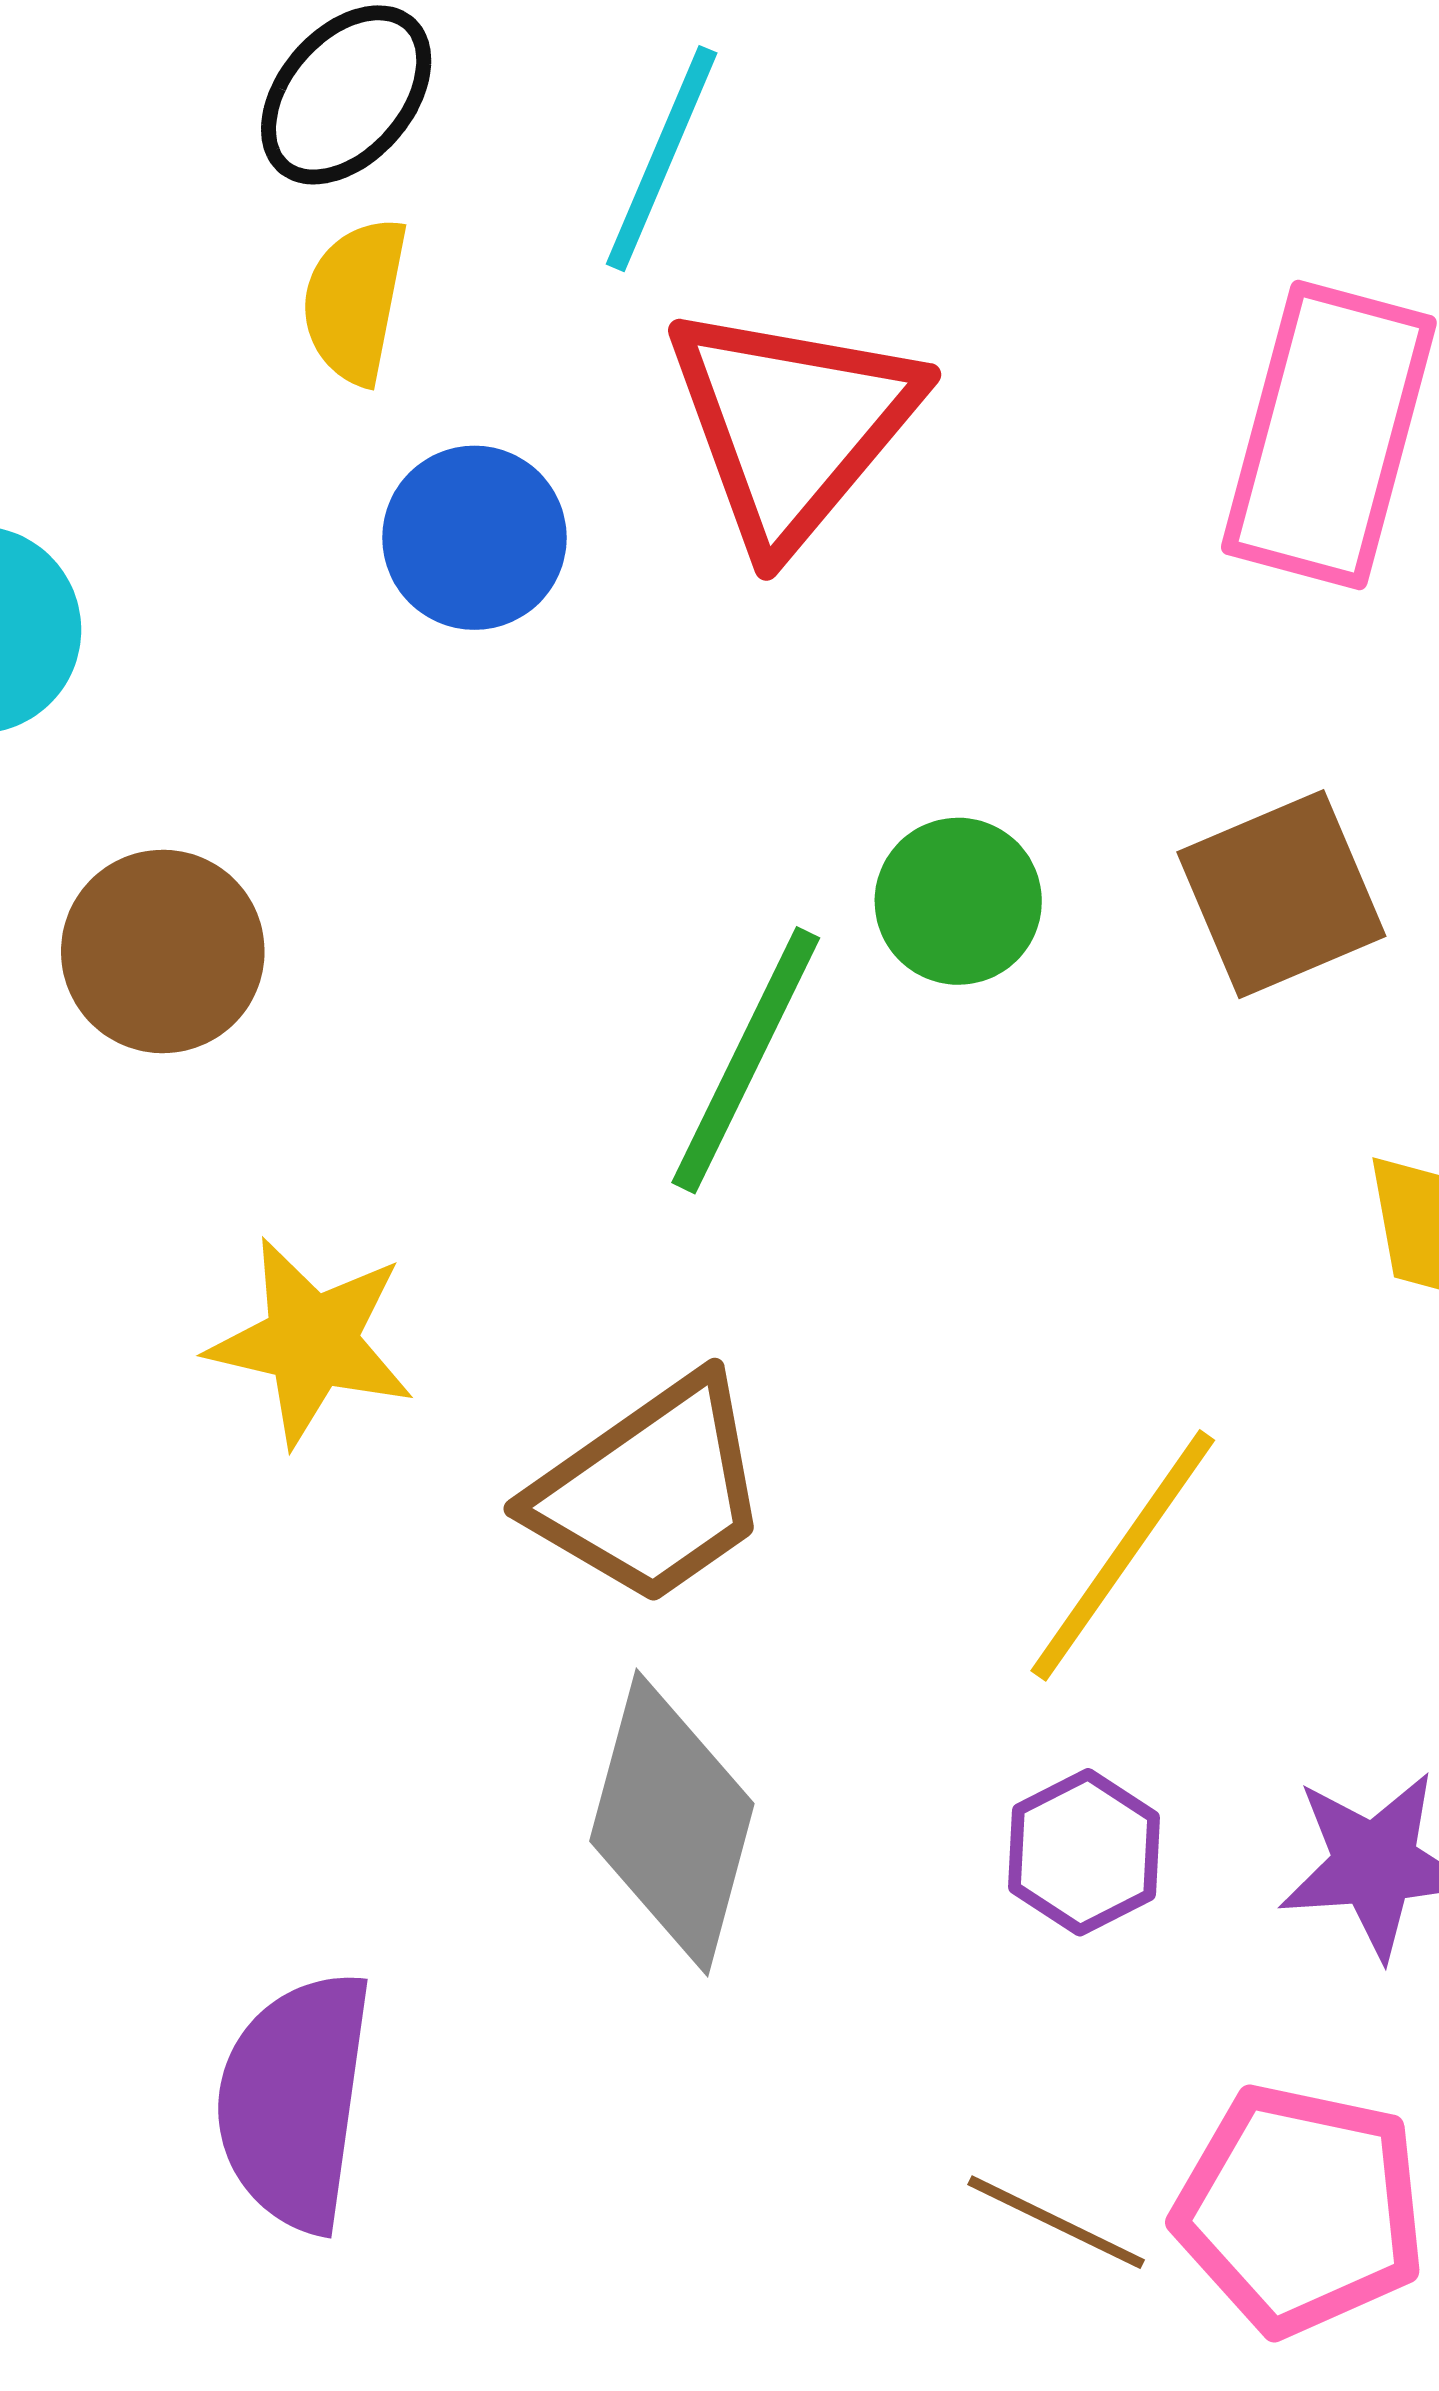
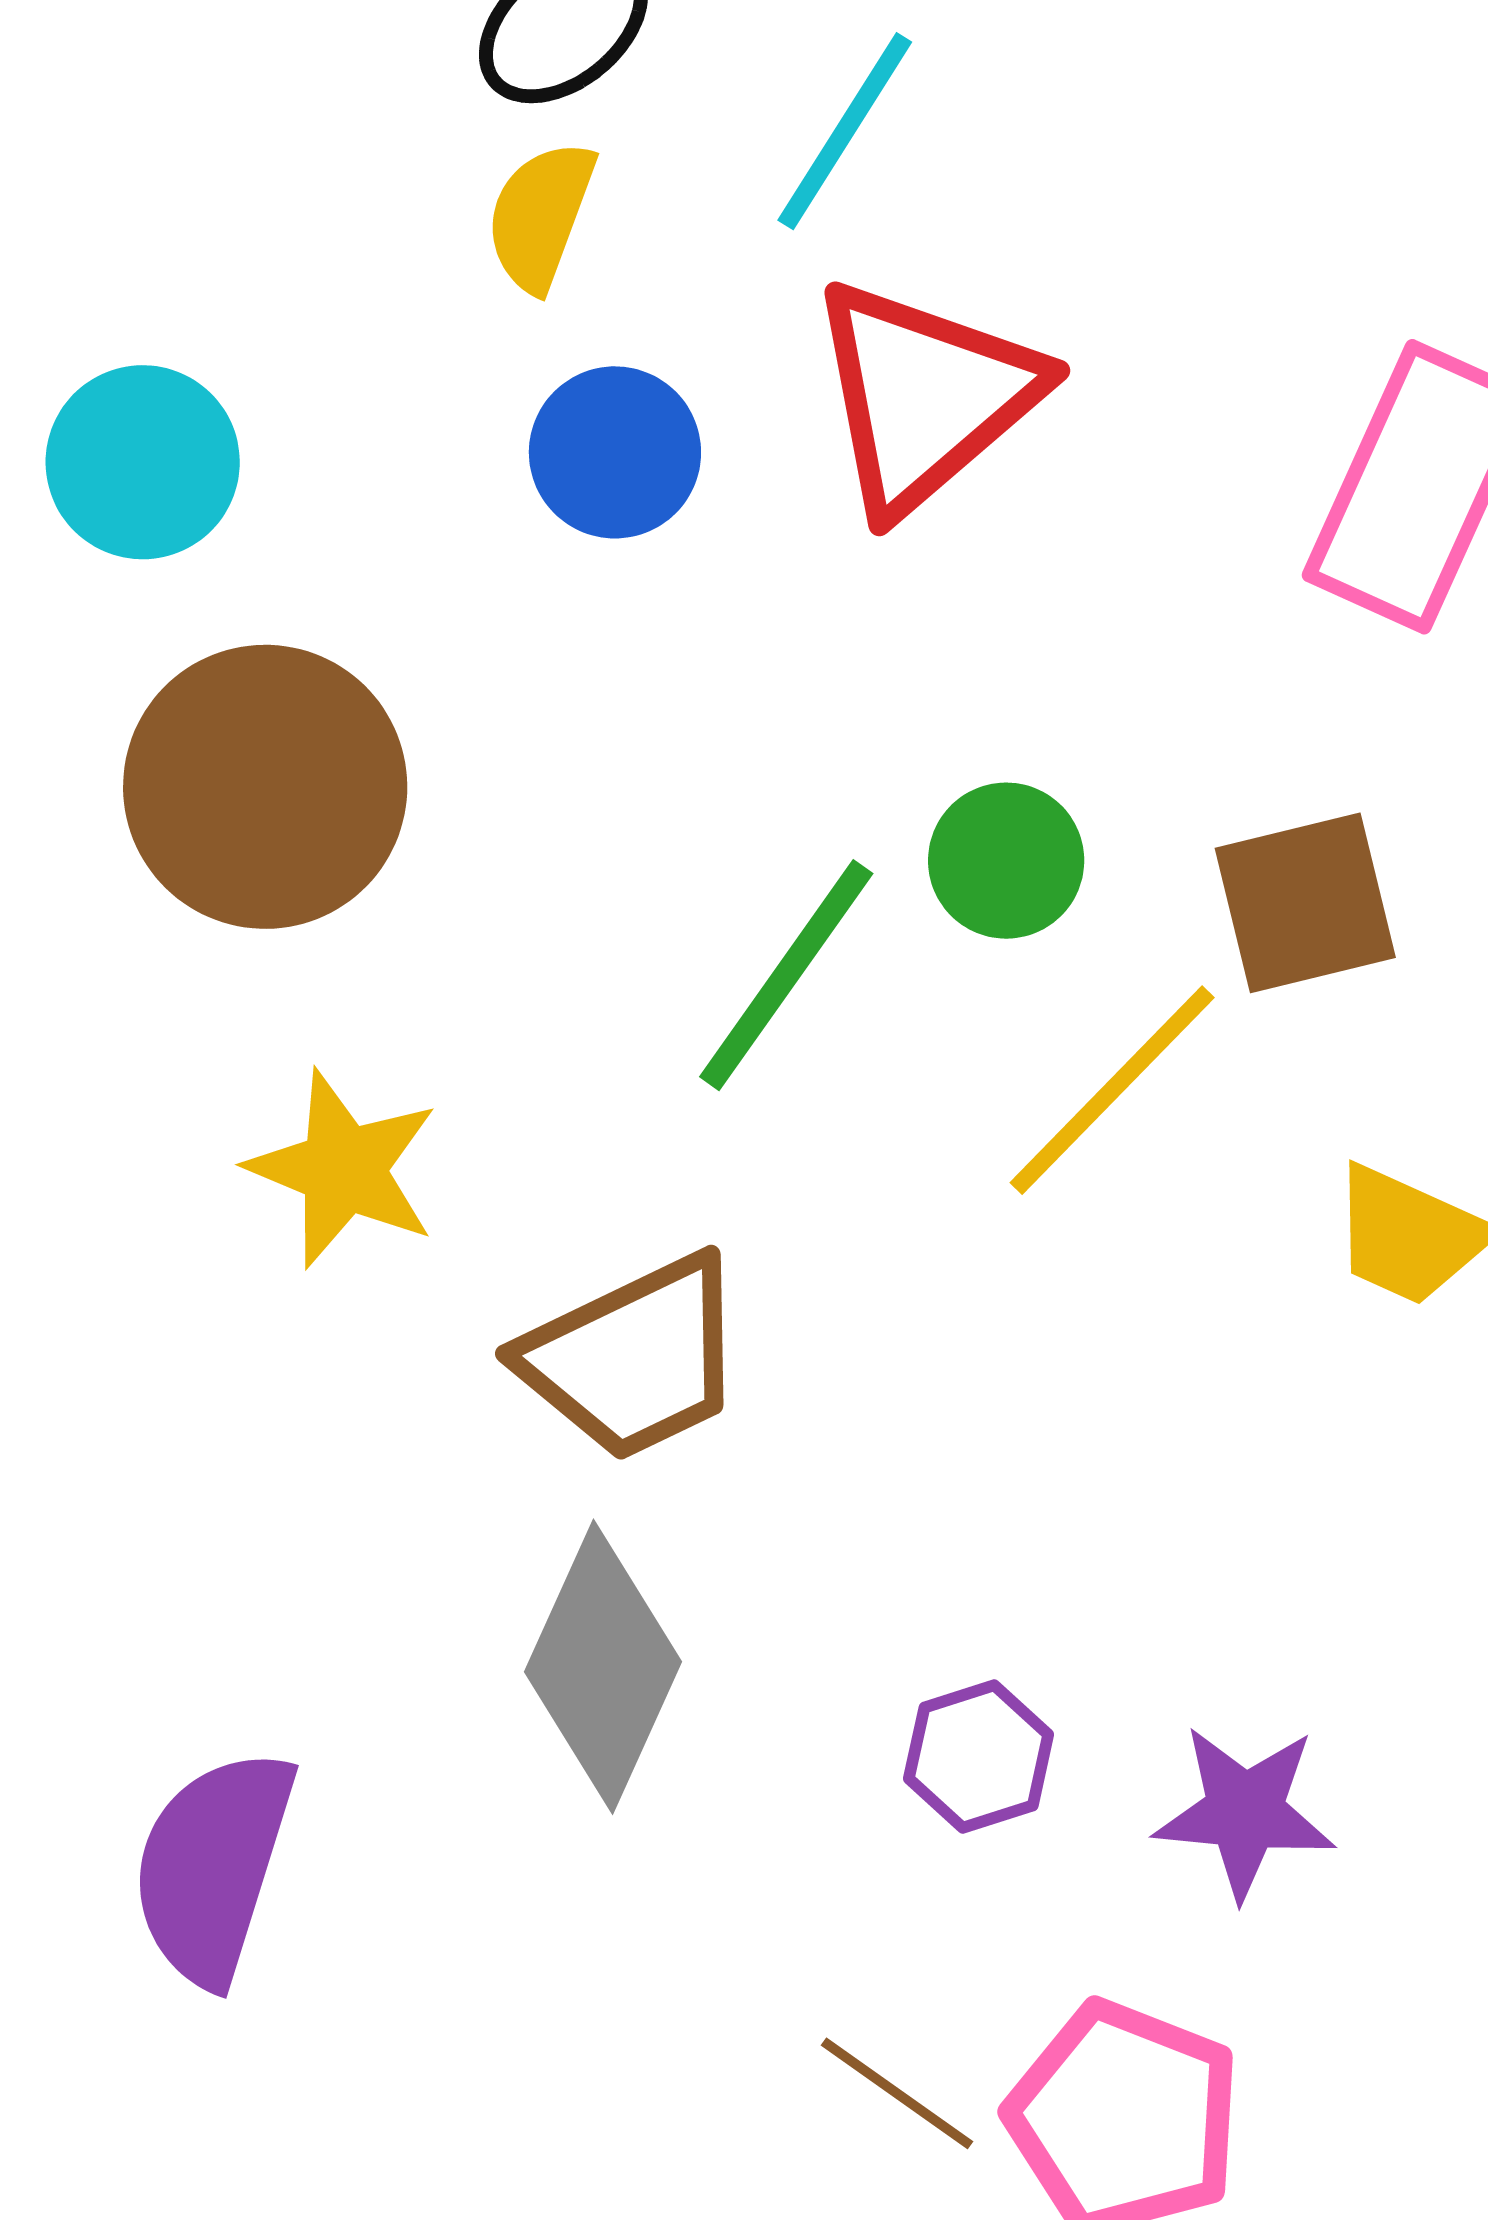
brown circle: (163, 951) -> (265, 787), size x1.5
yellow line: (1123, 1555) -> (1112, 1090), moved

